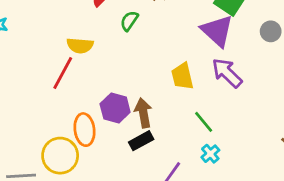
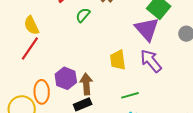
yellow semicircle: (80, 45) -> (31, 25), moved, turned 54
green line: (204, 122) -> (130, 95), turned -72

